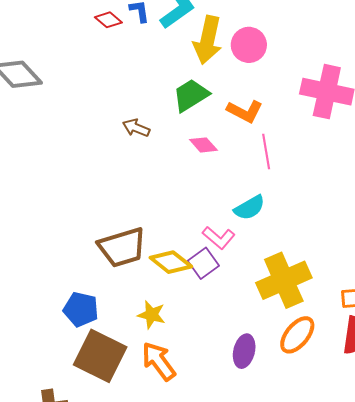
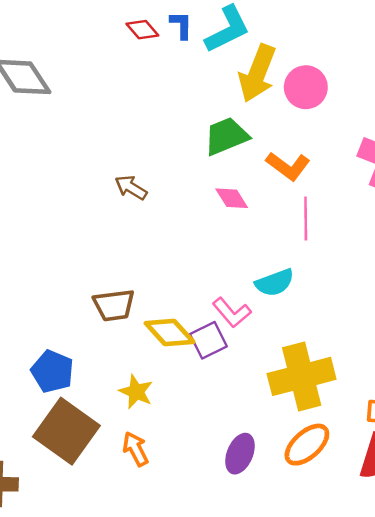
brown arrow: (136, 128) -> (131, 187), moved
brown trapezoid: (122, 247) -> (114, 305), size x0.7
orange arrow: (159, 361) -> (136, 449), size x0.7

